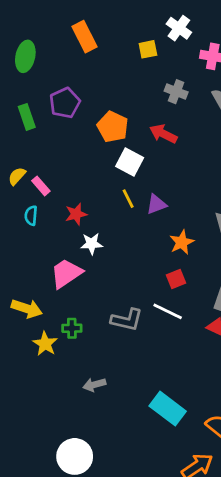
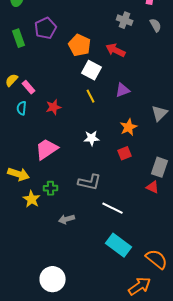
purple triangle: (156, 204) -> (123, 90), moved
white star: (92, 244) -> (92, 138), moved
white line: (168, 311) -> (113, 208), moved
gray arrow: (94, 385) -> (67, 219), moved

